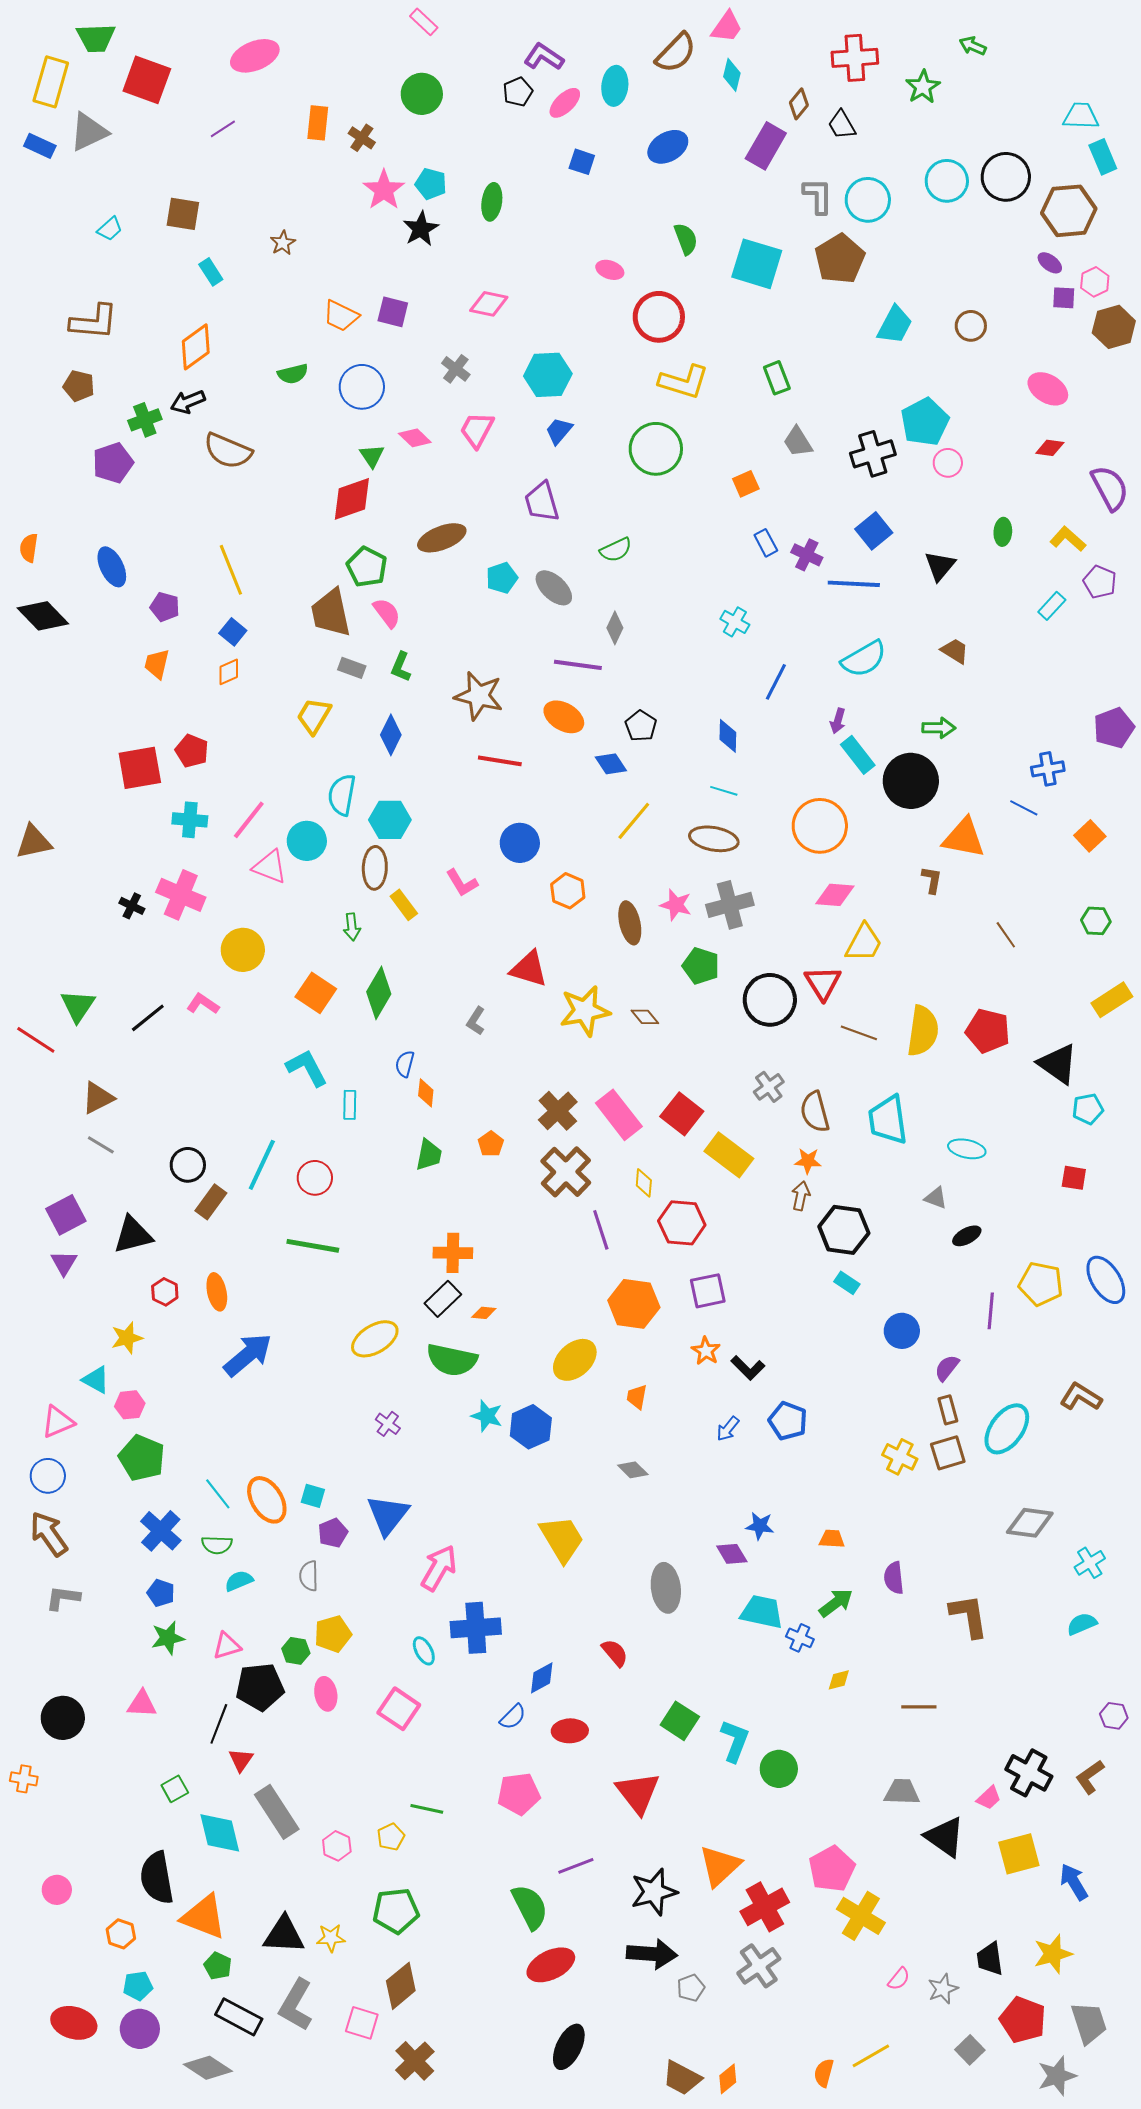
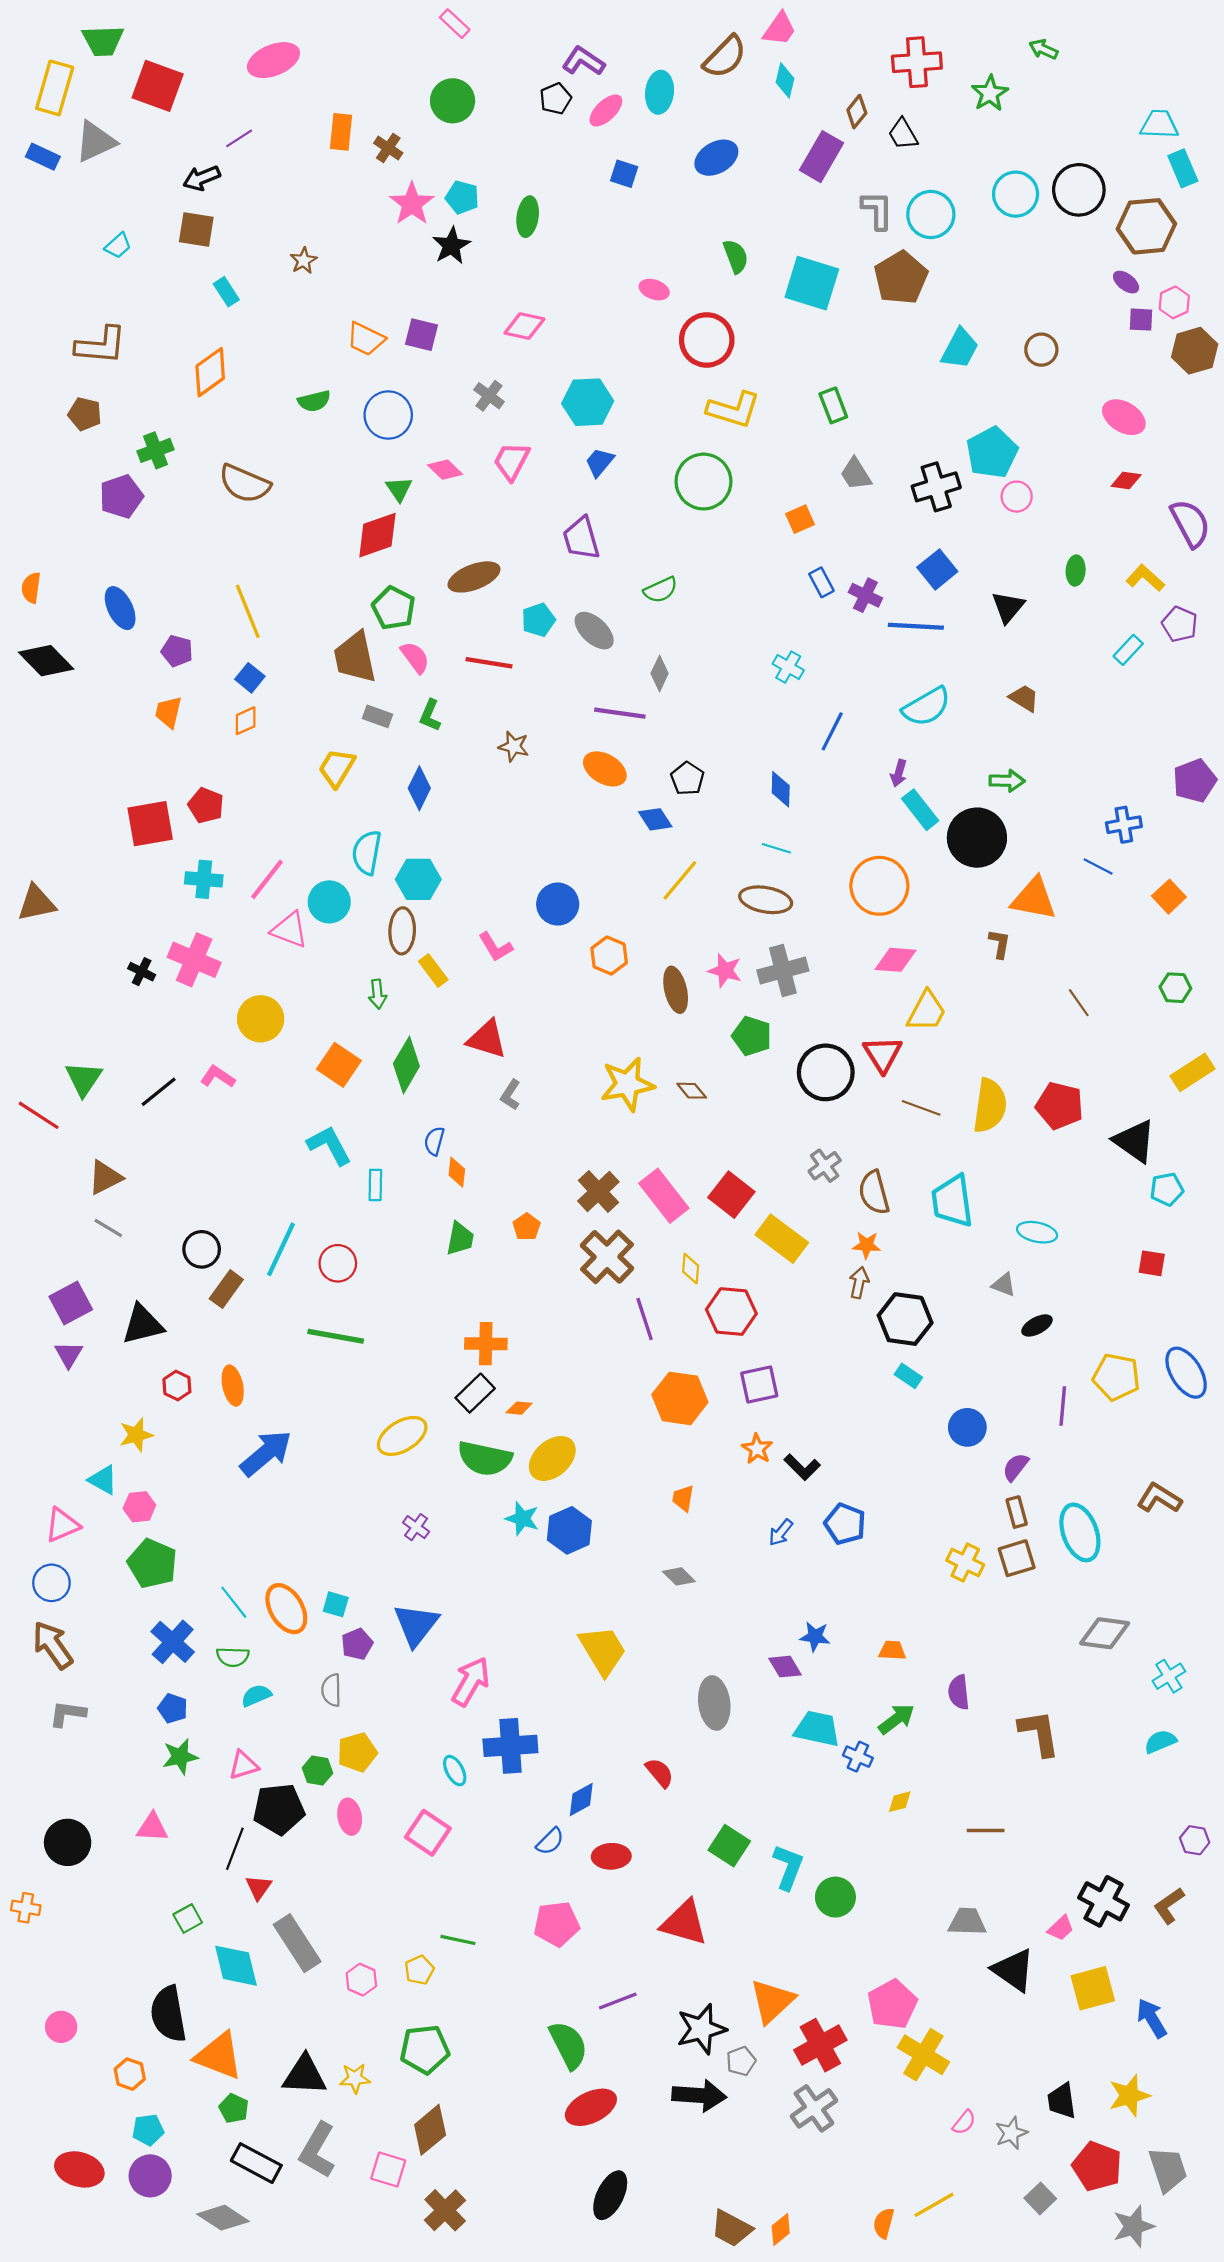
black arrow: (188, 402) -> (202, 178), moved
brown star: (479, 696) -> (514, 746), size x0.6
red line: (500, 761) -> (489, 663), moved
red triangle: (529, 969) -> (487, 1039), moved
yellow ellipse: (575, 1360) -> (552, 1458), moved
cyan ellipse: (1007, 1429) -> (1080, 1532), turned -56
red triangle: (638, 1793) -> (684, 1923), turned -36
gray pentagon: (691, 1988) -> (741, 2061), moved

